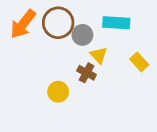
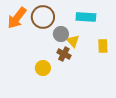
gray circle: (82, 35) -> (61, 34), moved
yellow rectangle: (139, 62) -> (103, 46), turned 40

